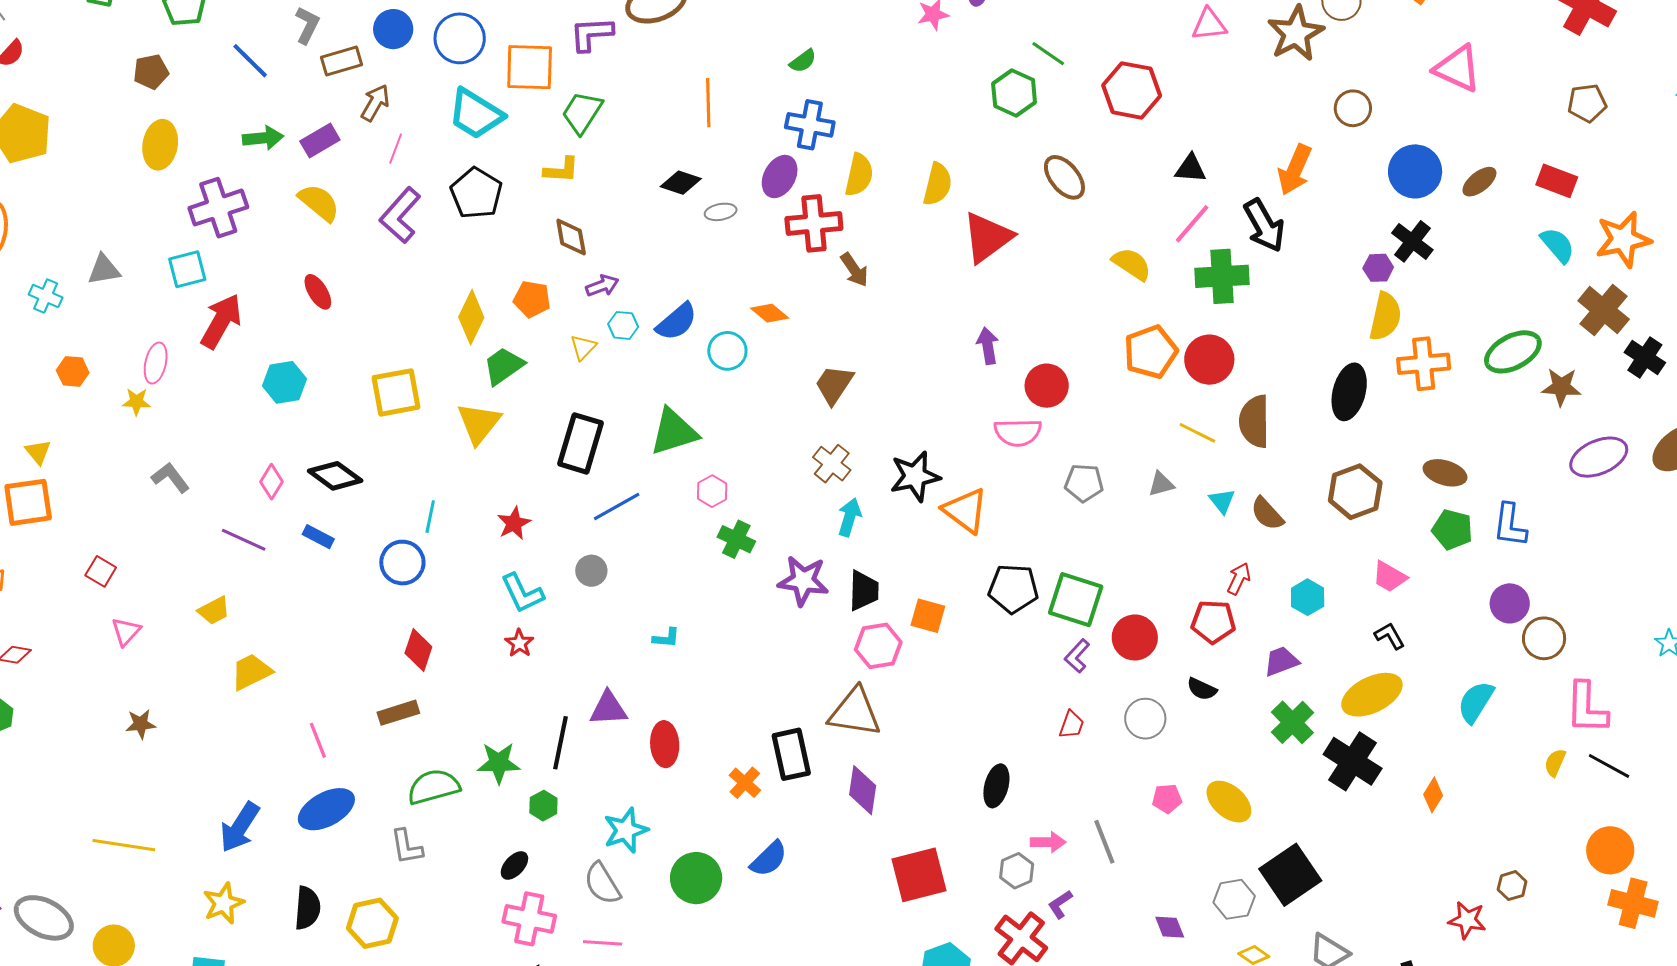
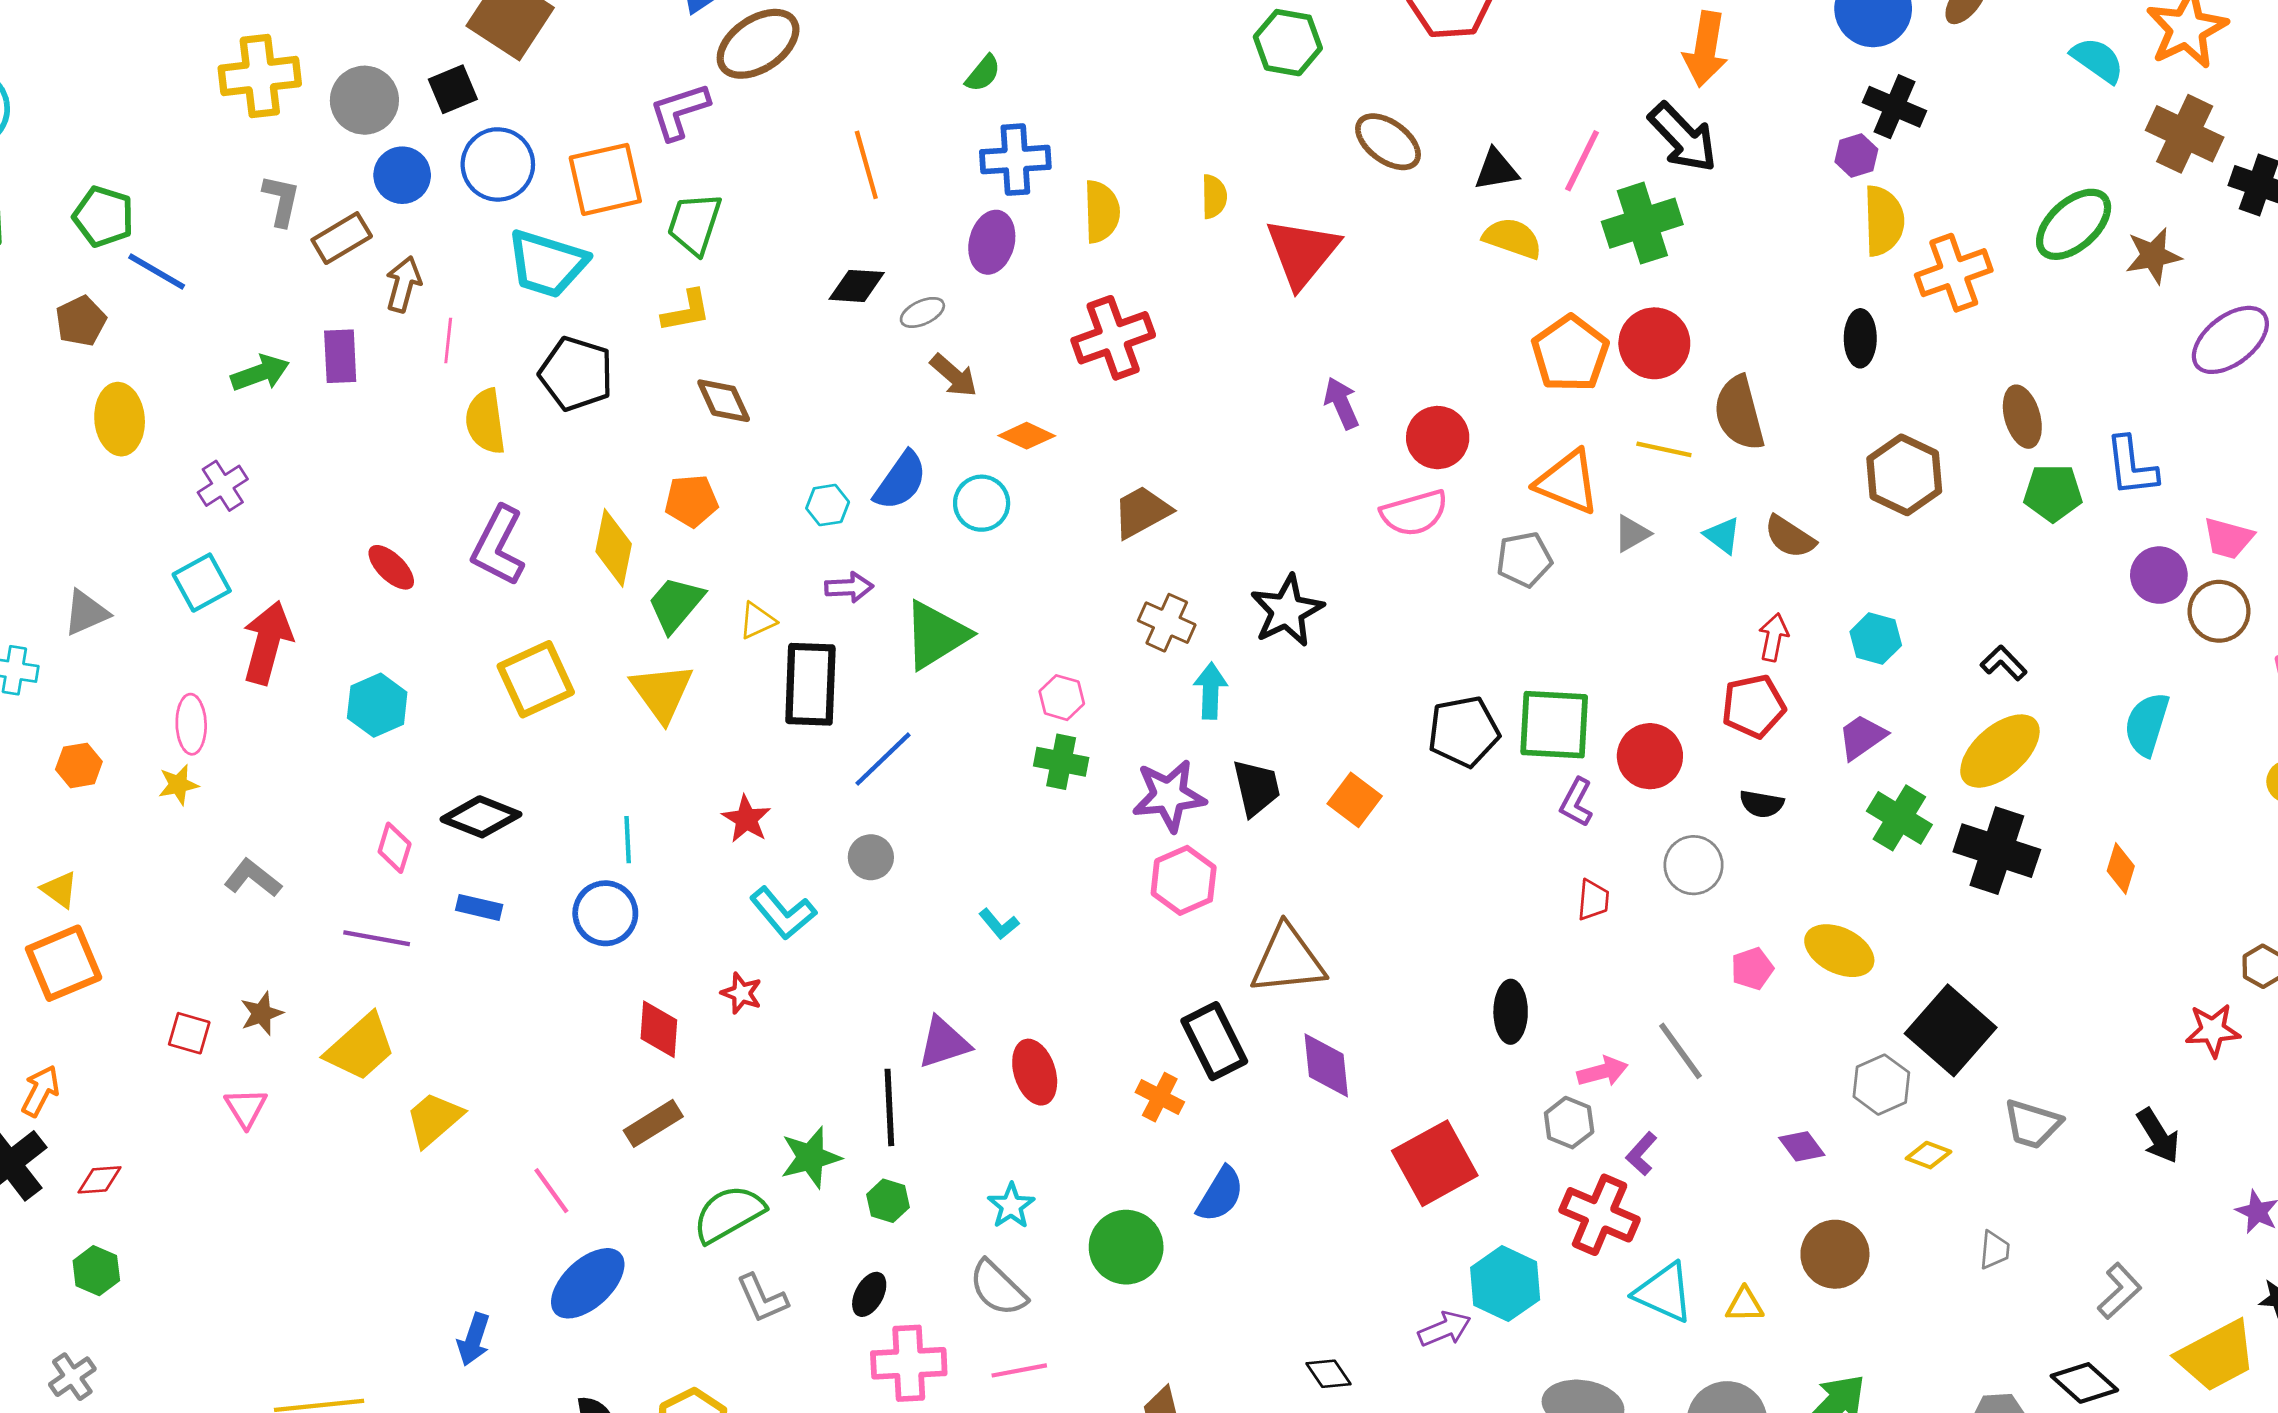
blue line: (250, 61) -> (157, 271), moved
purple rectangle: (320, 141) -> (340, 356), turned -48
black triangle: (1191, 168) -> (1496, 170), moved
yellow semicircle: (937, 184) -> (1214, 197), size x0.7
yellow semicircle: (319, 203) -> (485, 421), moved, turned -123
purple cross: (218, 208) -> (223, 486), size x0.6
purple L-shape: (400, 215) -> (498, 546), moved
red cross: (814, 223) -> (1113, 338), moved
brown arrow: (854, 270) -> (954, 376), moved
purple arrow: (602, 286) -> (849, 587), moved, turned 32
yellow triangle: (583, 347) -> (757, 621), moved, turned 36
brown trapezoid: (834, 385) -> (1142, 512), turned 42
black ellipse: (1349, 392) -> (1860, 338), size x0.7
brown ellipse: (1445, 473) -> (2022, 417), turned 72
pink hexagon: (712, 491) -> (1062, 698), moved
orange triangle: (965, 510) -> (1568, 482), moved
pink trapezoid: (1389, 577) -> (2228, 538), moved
yellow trapezoid: (214, 611) -> (361, 1047), size x1.6
orange square: (928, 616) -> (1355, 800), turned 36
cyan L-shape: (666, 638) -> (999, 924), turned 60
red star: (519, 643) -> (741, 993), moved
pink hexagon: (878, 646) -> (1184, 880), moved
brown star: (141, 724) -> (262, 1013), moved
blue arrow: (240, 827) -> (474, 1339), size x0.7
cyan star: (626, 830) -> (1011, 1206), size x0.7
gray L-shape: (407, 847) -> (762, 1298), moved

